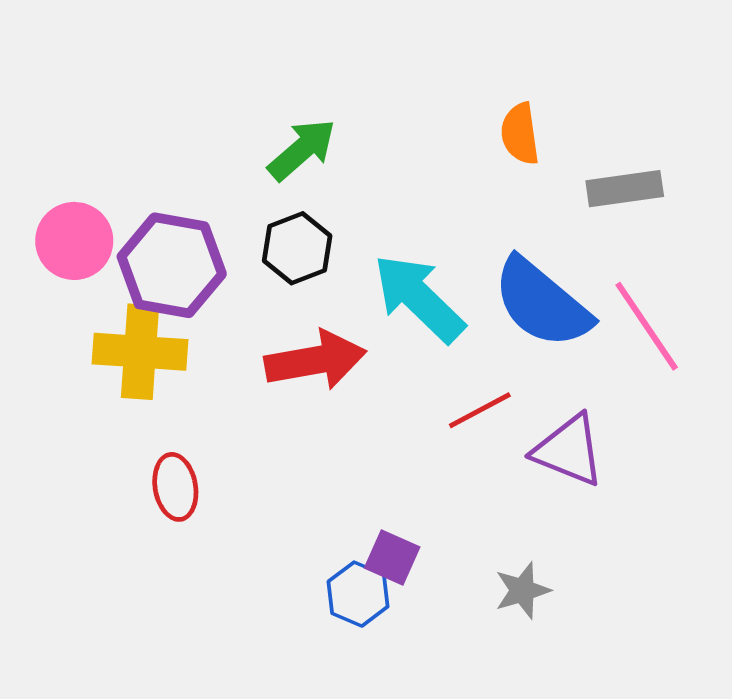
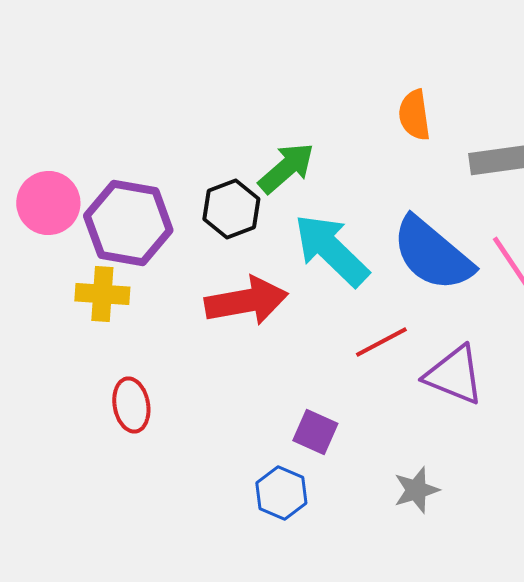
green arrow: (302, 150) -> (286, 168), moved
yellow cross: (140, 352) -> (102, 294), size x0.7
purple square: (392, 558) -> (315, 432), moved

